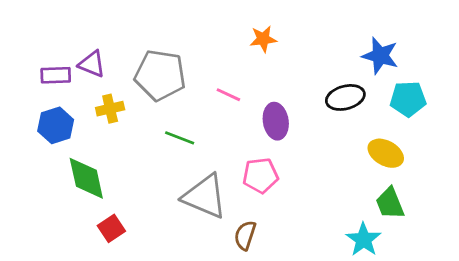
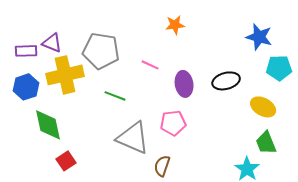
black ellipse: (345, 97) -> (226, 81), moved
yellow cross: (110, 109) -> (65, 75), size x1.8

